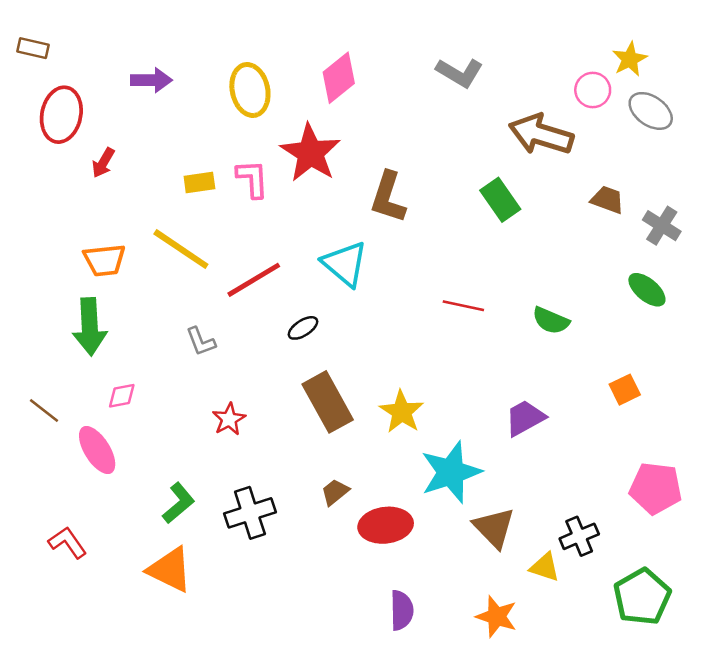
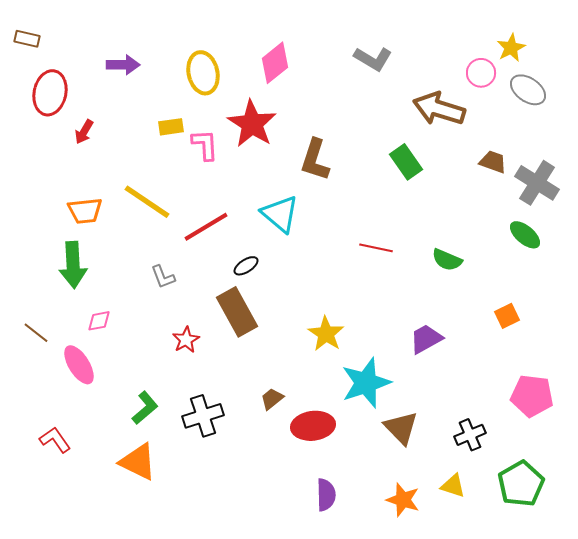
yellow rectangle: (199, 182) -> (171, 127), moved
gray cross: (662, 226) -> (537, 183), size x1.4
brown rectangle: (328, 402) -> (237, 312), moved
yellow triangle: (545, 567) -> (453, 486), moved

